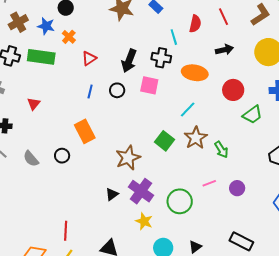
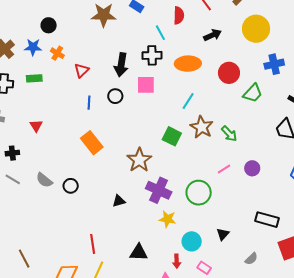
green rectangle: (41, 57) -> (34, 78), size x0.6
black circle: (62, 156) -> (71, 186), moved
black triangle: (112, 194) -> (119, 201), moved, turned 32

